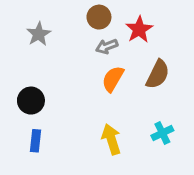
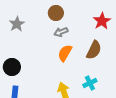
red star: (139, 29) -> (102, 21), moved
cyan cross: (162, 133) -> (90, 83), moved

